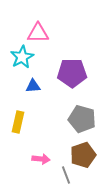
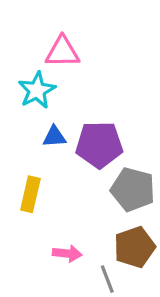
purple pentagon: (72, 73) -> (99, 145), moved

